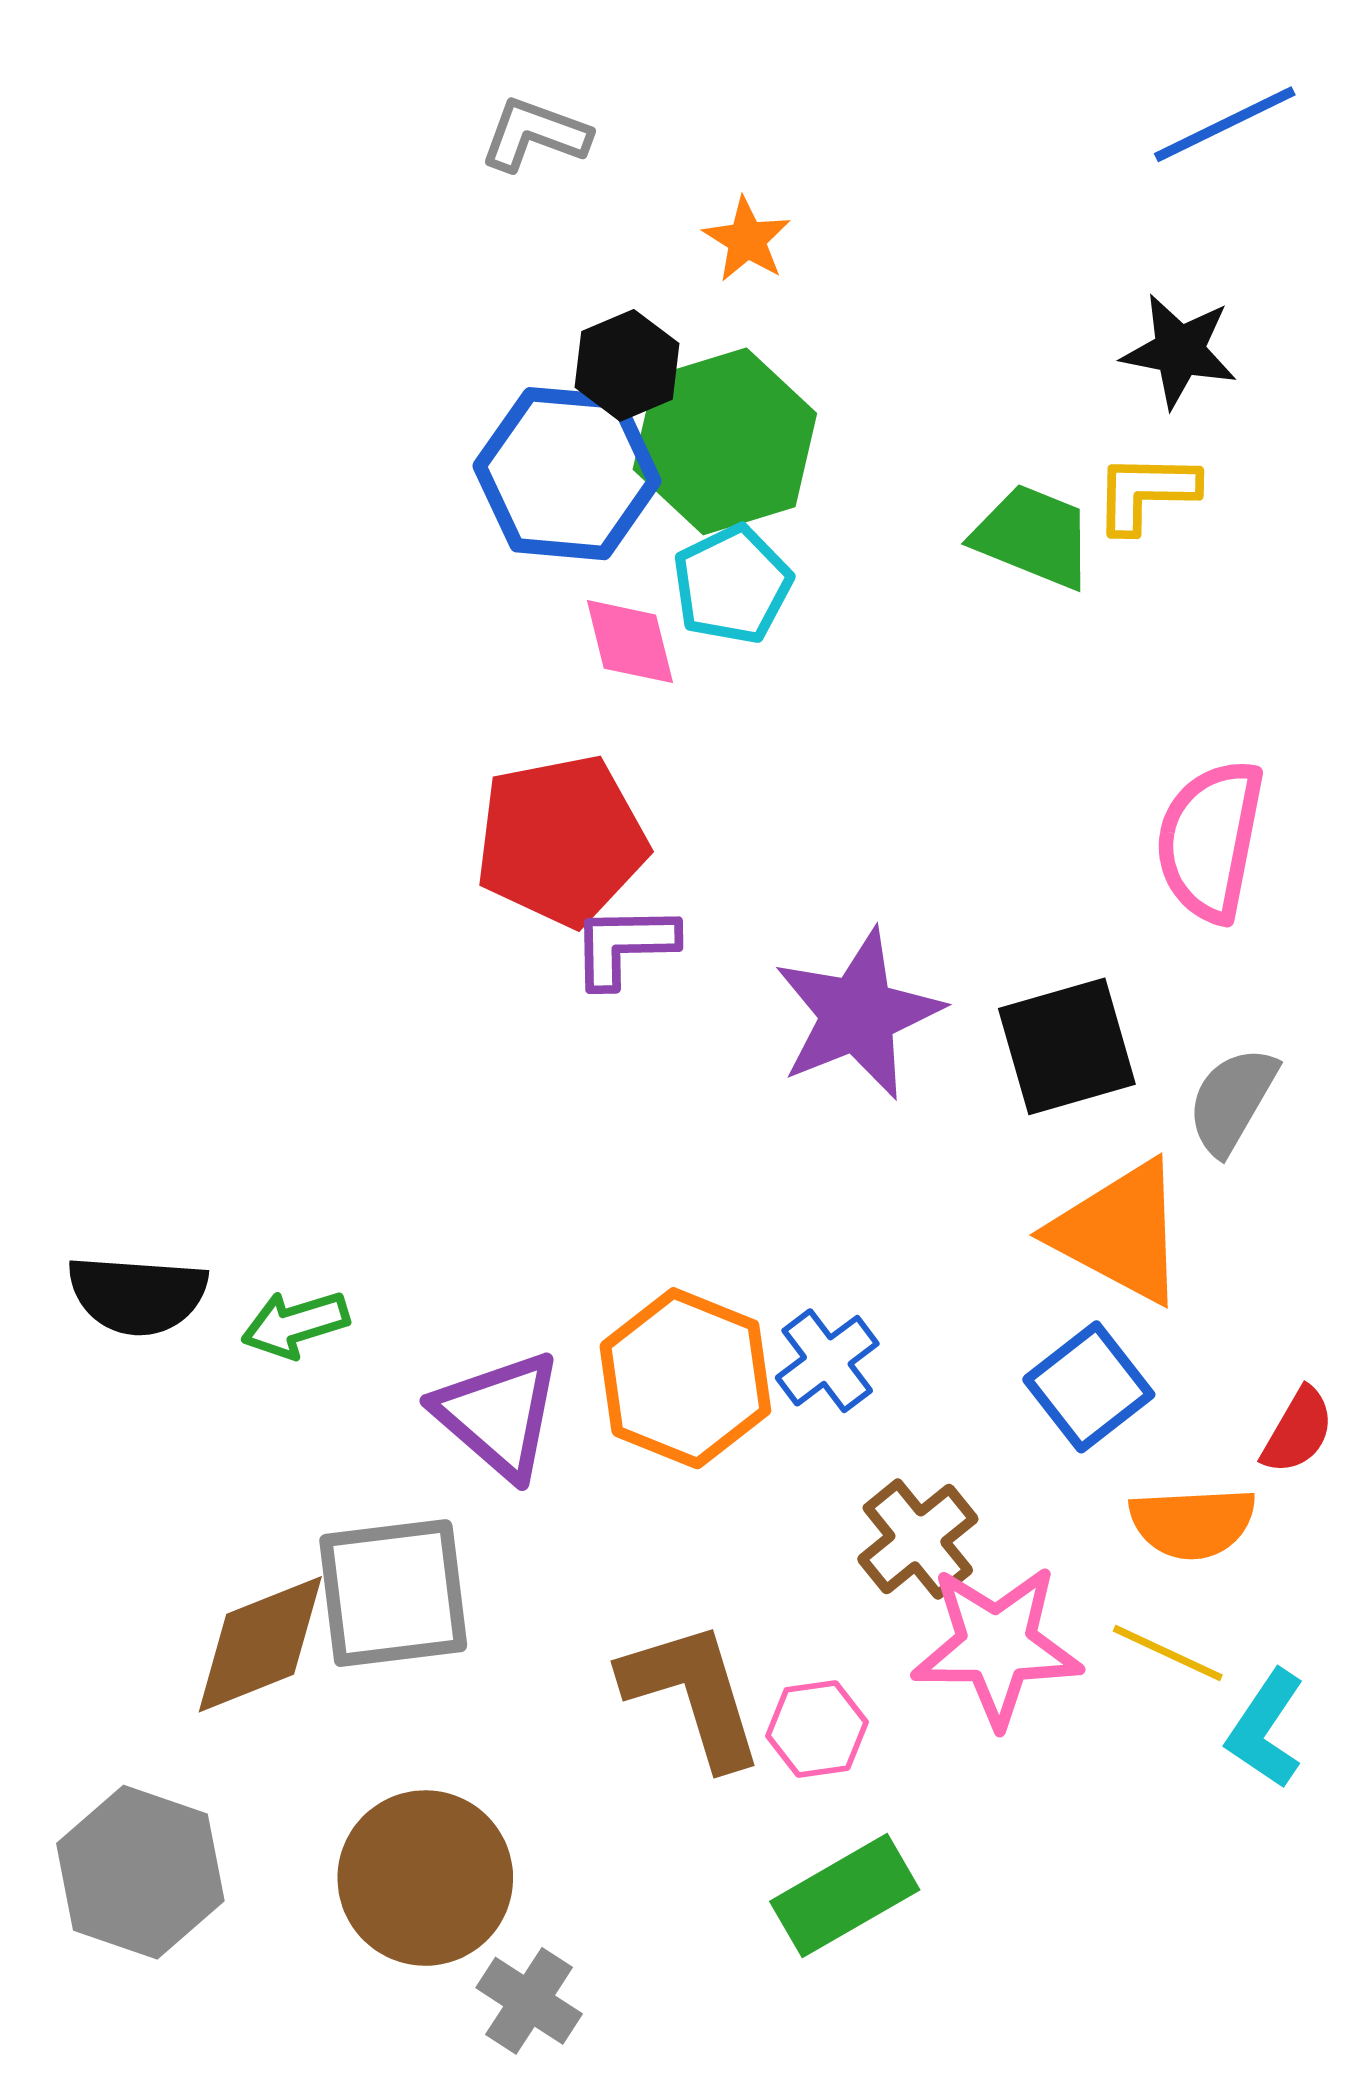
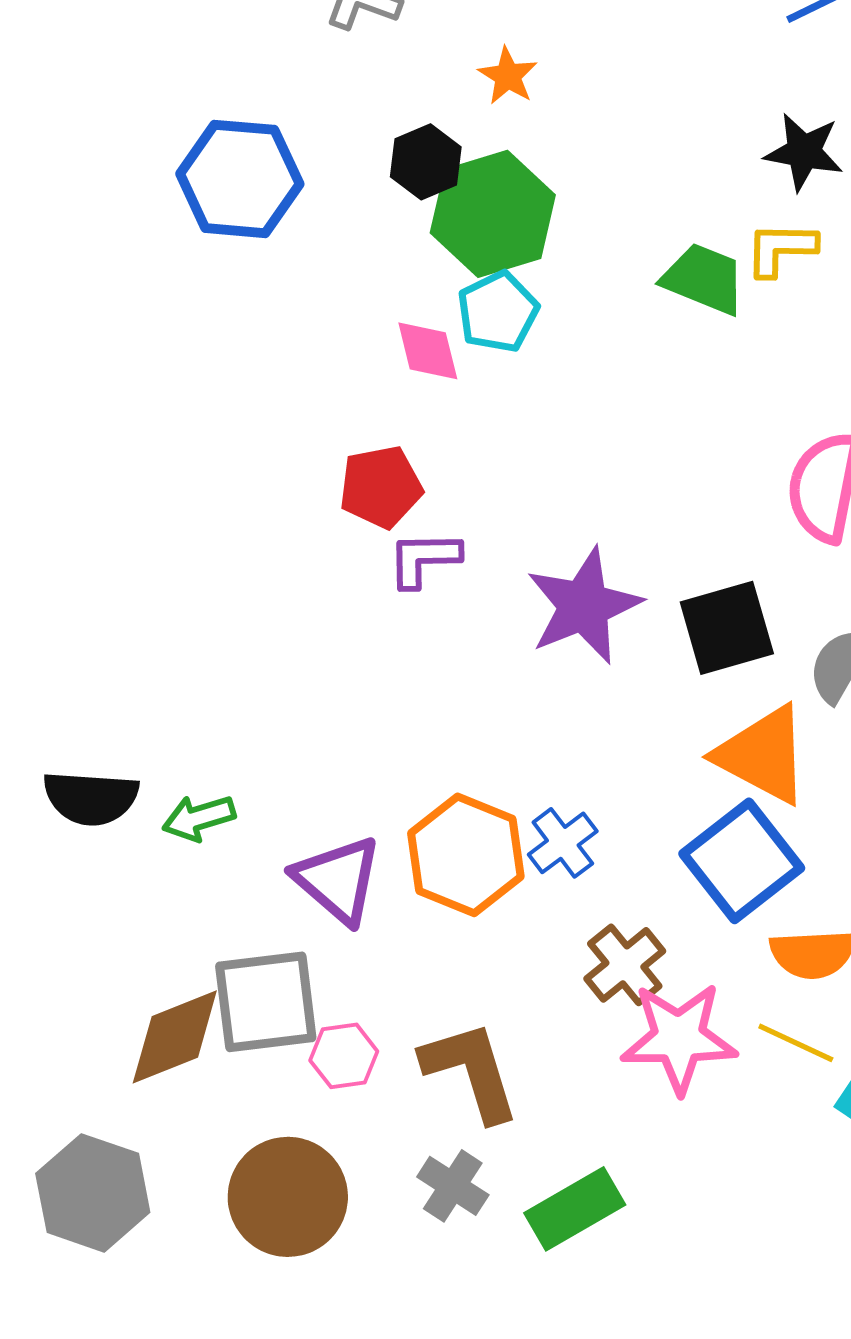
blue hexagon: (567, 474) -> (240, 179), moved
red pentagon: (561, 840) -> (381, 487), size x0.7
blue square: (1089, 1387) -> (742, 861), size x1.4
pink hexagon: (817, 1729) -> (344, 1056), moved
gray cross: (529, 2001) -> (453, 1186), moved

